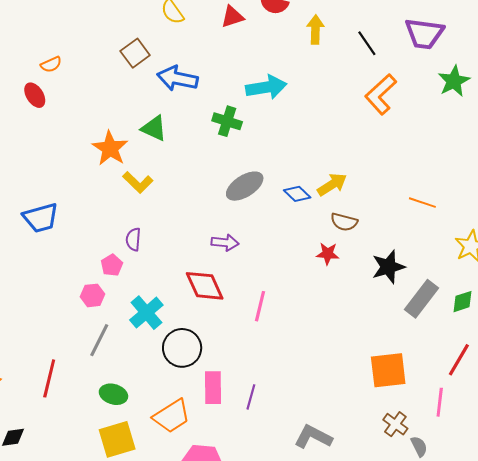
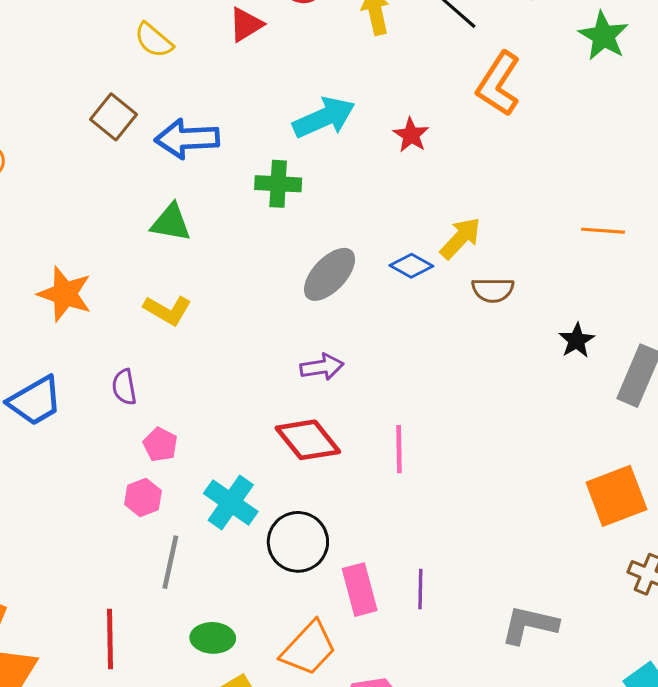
orange star: (110, 148) -> (65, 294), moved
purple semicircle: (133, 239) -> (124, 387), moved
red star: (328, 254) -> (411, 135), moved, turned -30
black star: (388, 267) -> (577, 340), size x0.7

